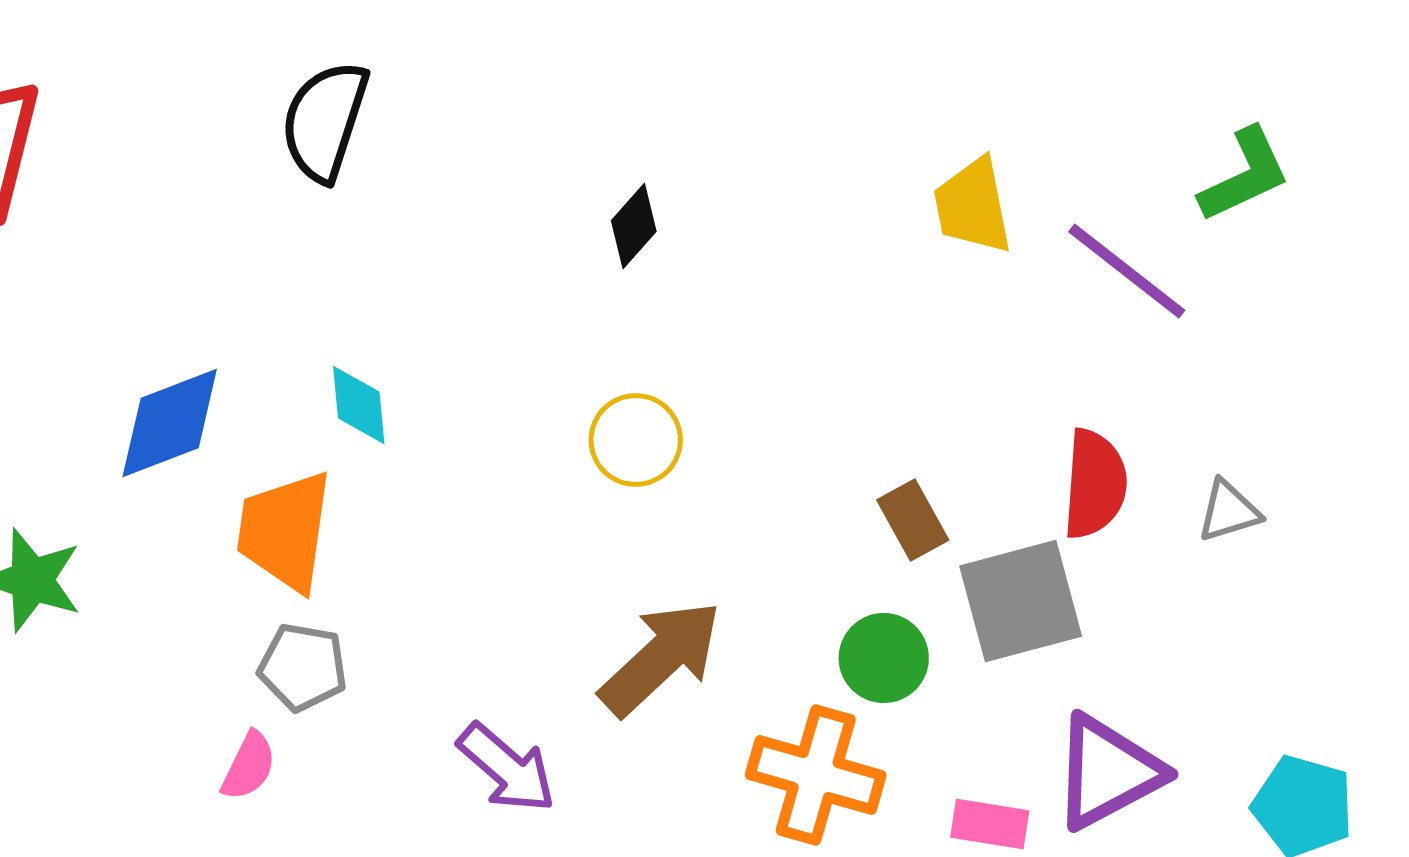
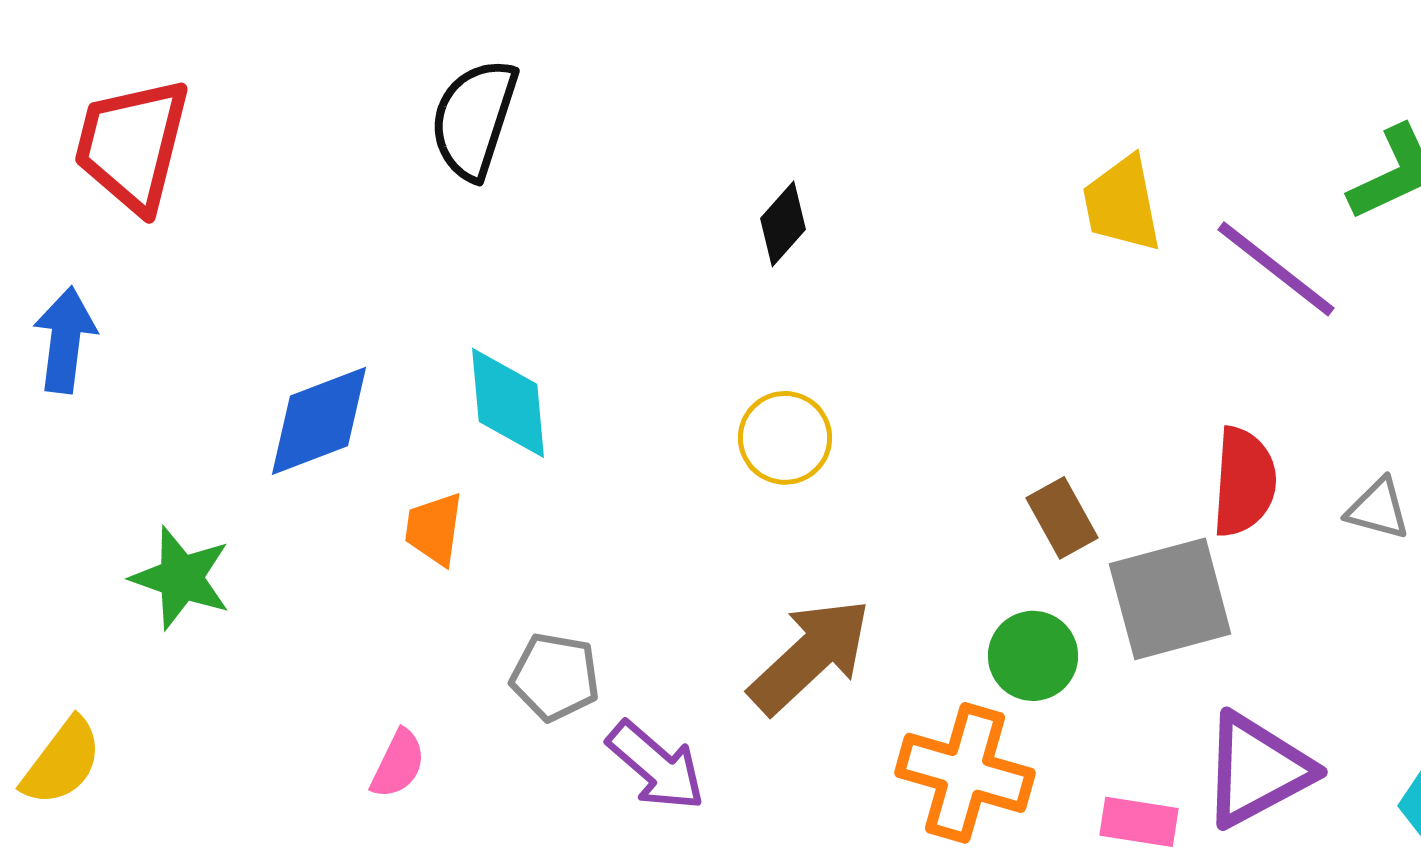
cyan diamond: (359, 405) -> (508, 403), size x1.4
gray triangle: (1229, 511) -> (1378, 509), turned 32
orange trapezoid: (285, 531) -> (434, 529), size x0.6
gray pentagon: (303, 667) -> (555, 677), moved

